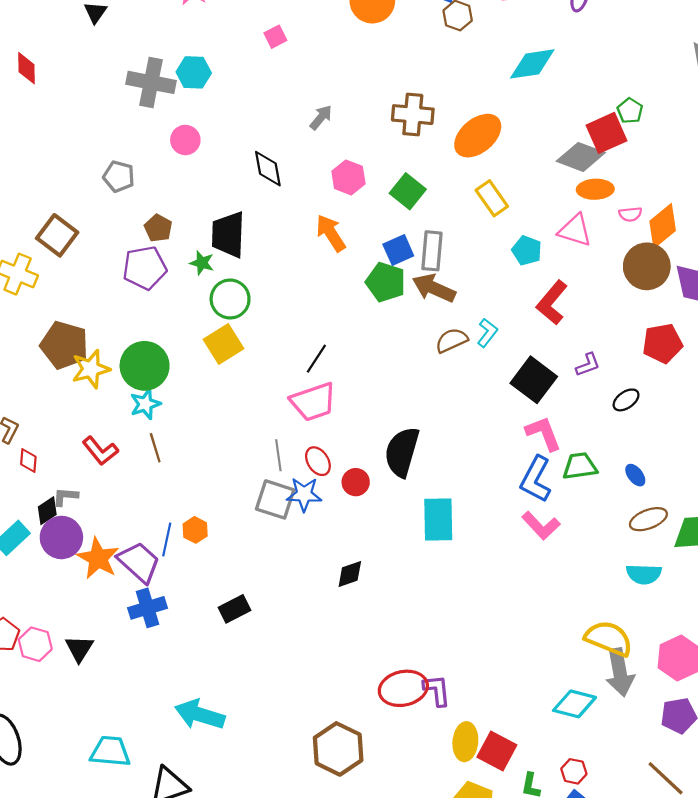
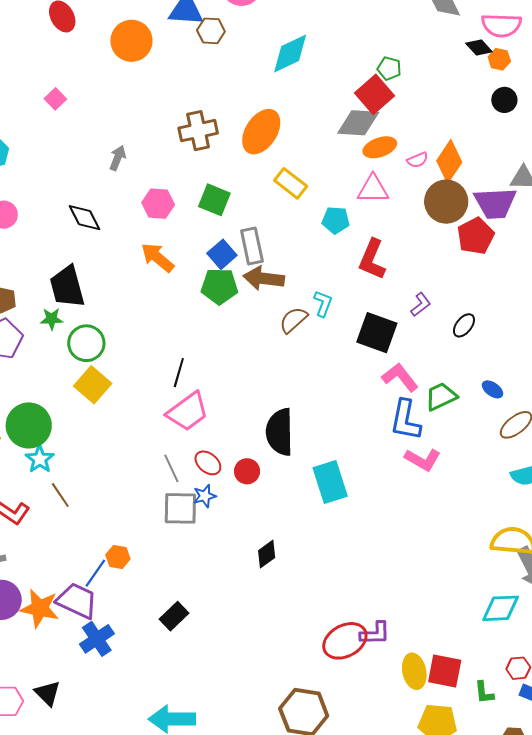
red pentagon: (662, 343) -> (476, 236), moved
blue star: (304, 494) -> (205, 496), size x0.7
blue line: (167, 540) -> (95, 573), turned 40
purple L-shape: (437, 690) -> (375, 633), turned 112

